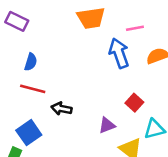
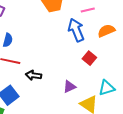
red square: (134, 103) -> (89, 58), moved

